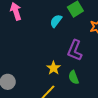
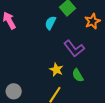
purple L-shape: (75, 50) -> (74, 48), turned -50

